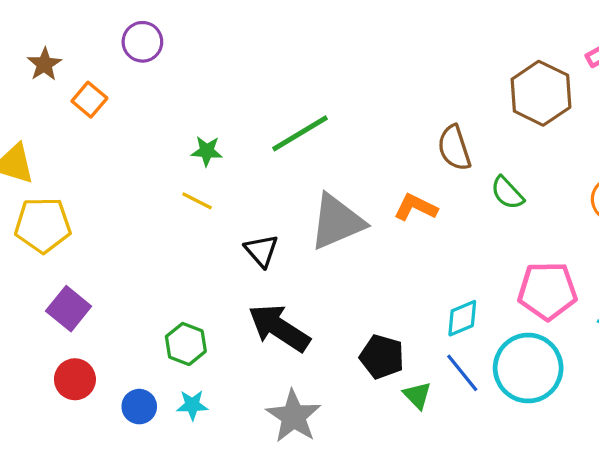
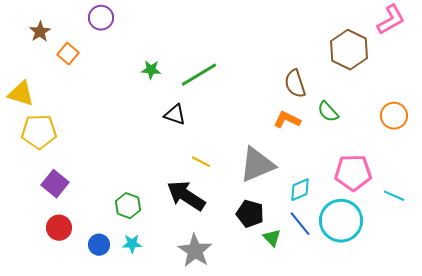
green star: (207, 151) -> (151, 70), moved
yellow line: (197, 201) -> (201, 162), moved
orange L-shape: (416, 207) -> (287, 120), moved
gray triangle: (337, 222) -> (257, 165), moved
black triangle: (261, 251) -> (175, 115), moved, turned -30

